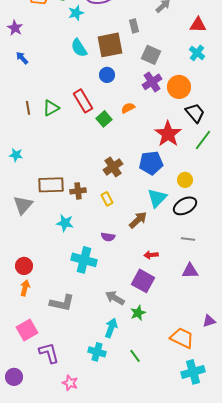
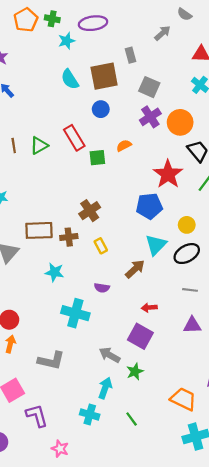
green square: (104, 119) -> (97, 158), turned 35
brown cross: (113, 167) -> (90, 211), moved

